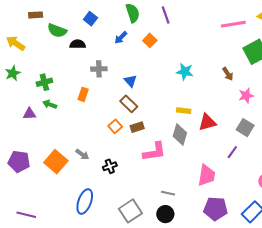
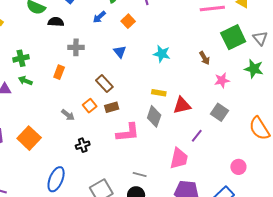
blue triangle: (131, 81) -> (120, 52), moved
purple line: (232, 152) -> (197, 136), moved
gray arrow: (82, 154) -> (68, 115), moved

